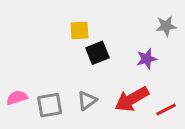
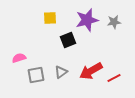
yellow square: (80, 30) -> (50, 18), moved
purple star: (147, 59) -> (87, 20), moved, size x1.6
pink semicircle: (17, 98) -> (19, 58), moved

